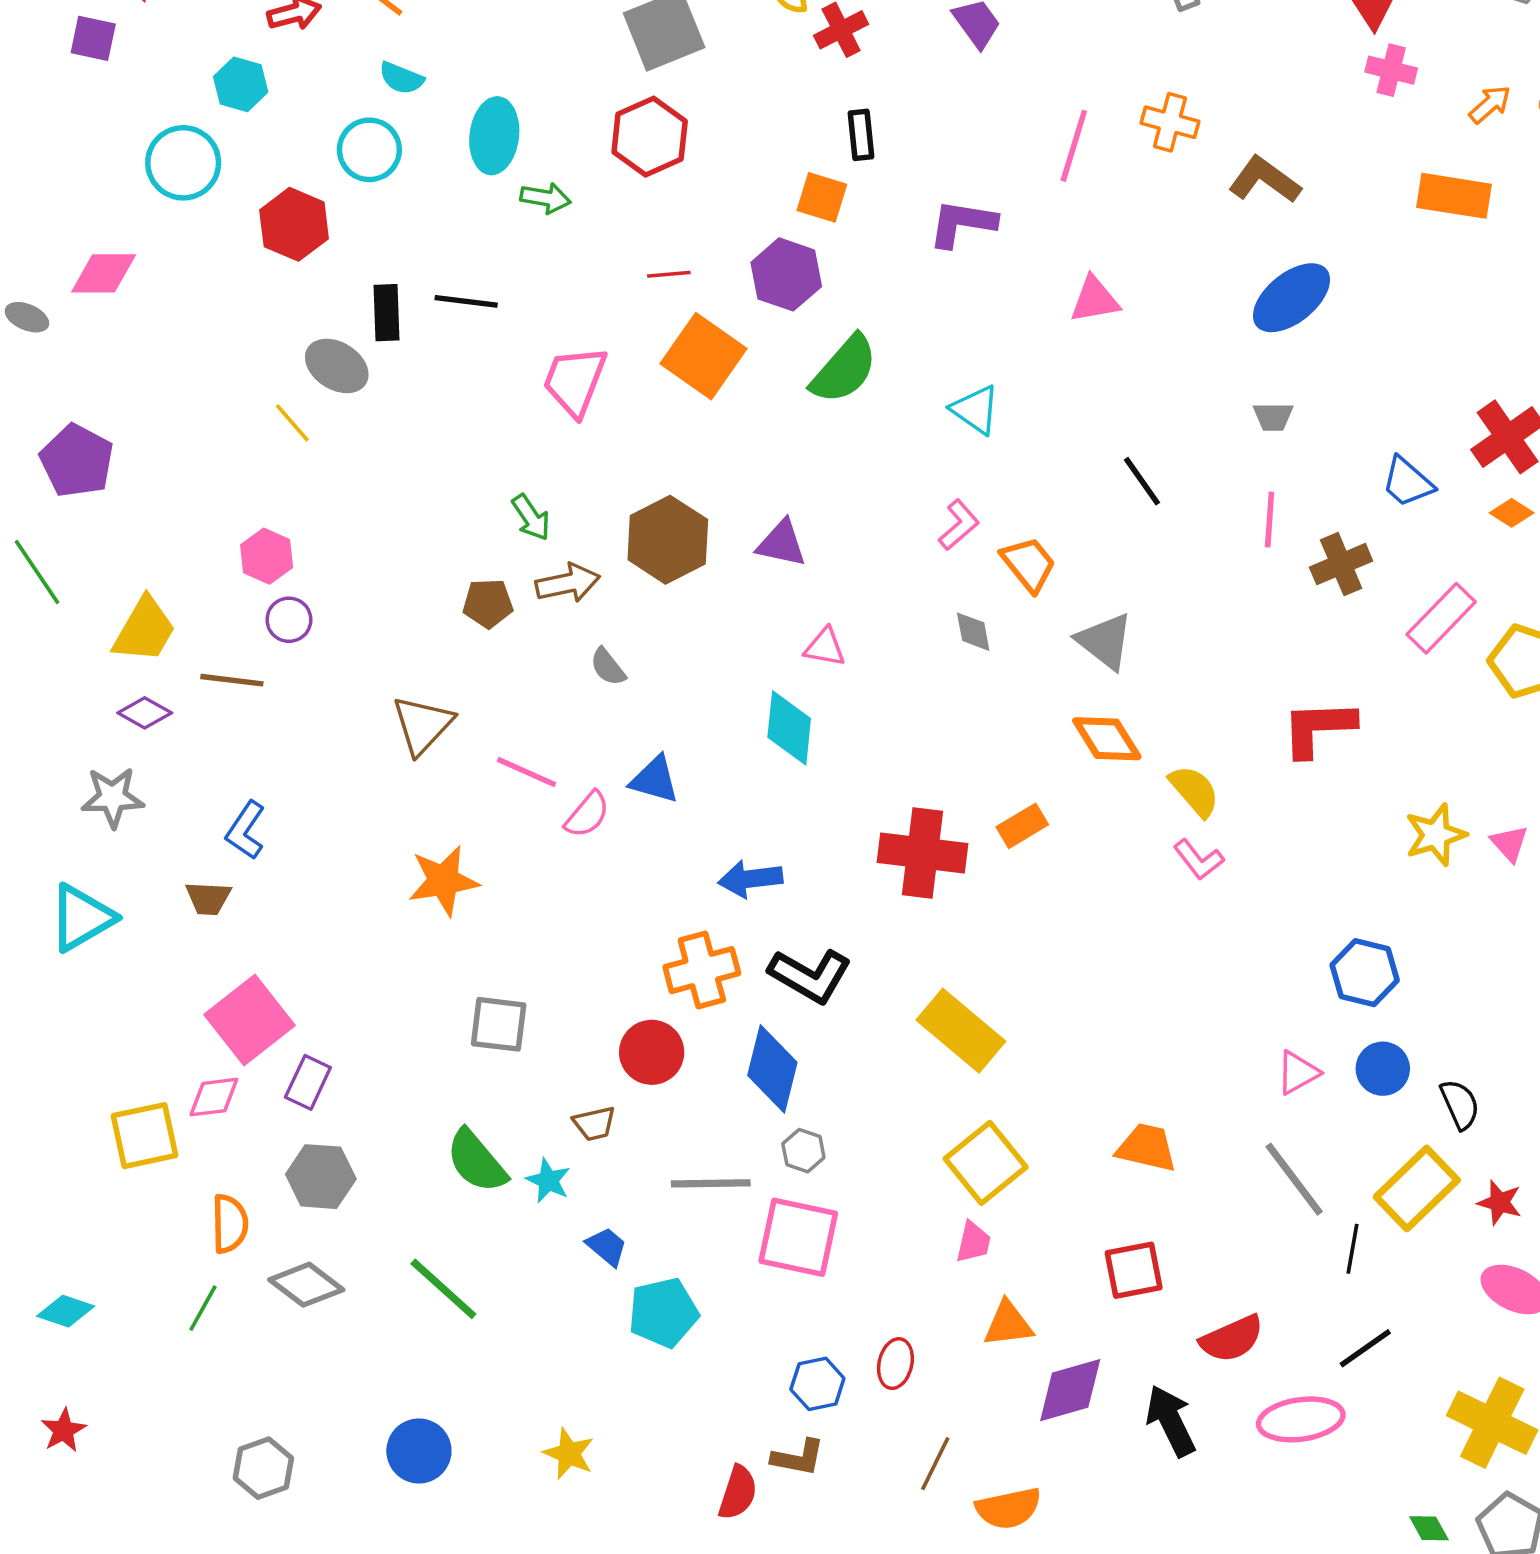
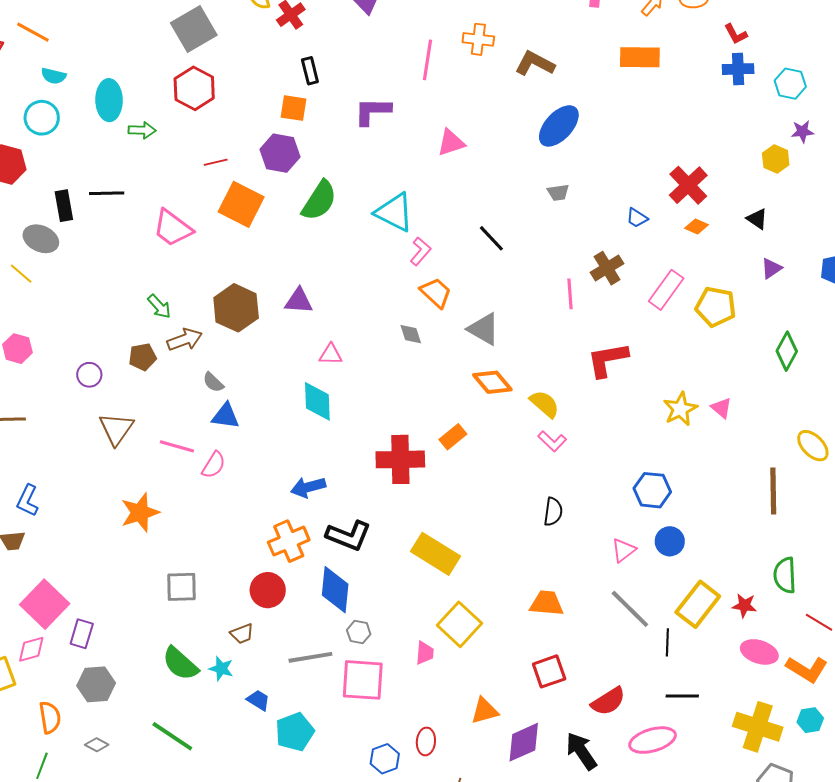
pink trapezoid: (575, 381) -> (173, 228), turned -66
cyan triangle: (975, 410) -> (394, 212), size x1.4
blue trapezoid: (1407, 482) -> (637, 218), size x0.7
pink line: (1270, 519) -> (570, 294), moved
pink L-shape: (959, 525) -> (420, 251), moved
purple circle: (289, 620) -> (89, 375), moved
blue triangle: (655, 780) -> (226, 416), moved
black semicircle: (1460, 1104) -> (553, 512), moved, turned 40
pink trapezoid: (973, 1242) -> (425, 653), moved
gray diamond: (306, 1285) -> (97, 745), size x0.6
black line: (1365, 1348) -> (682, 696), turned 44

